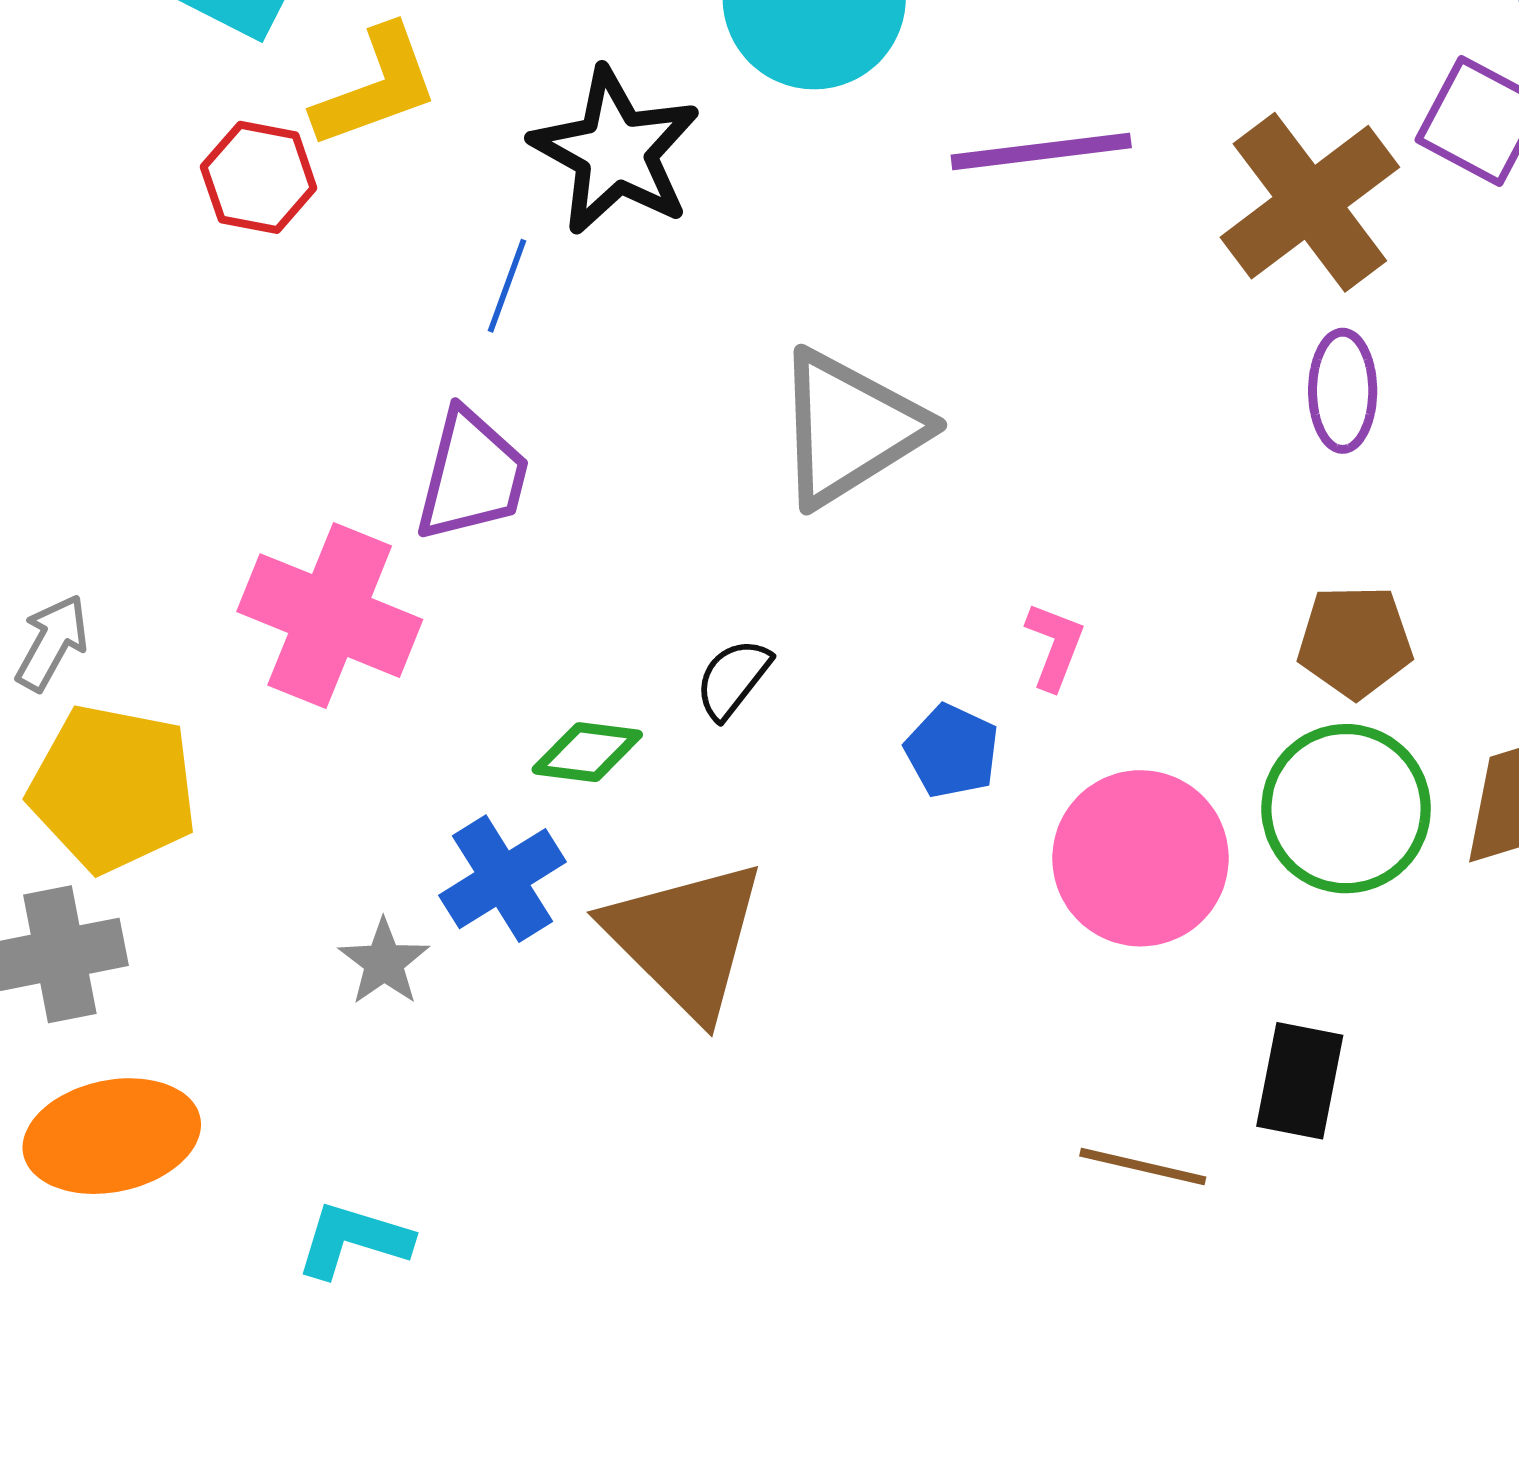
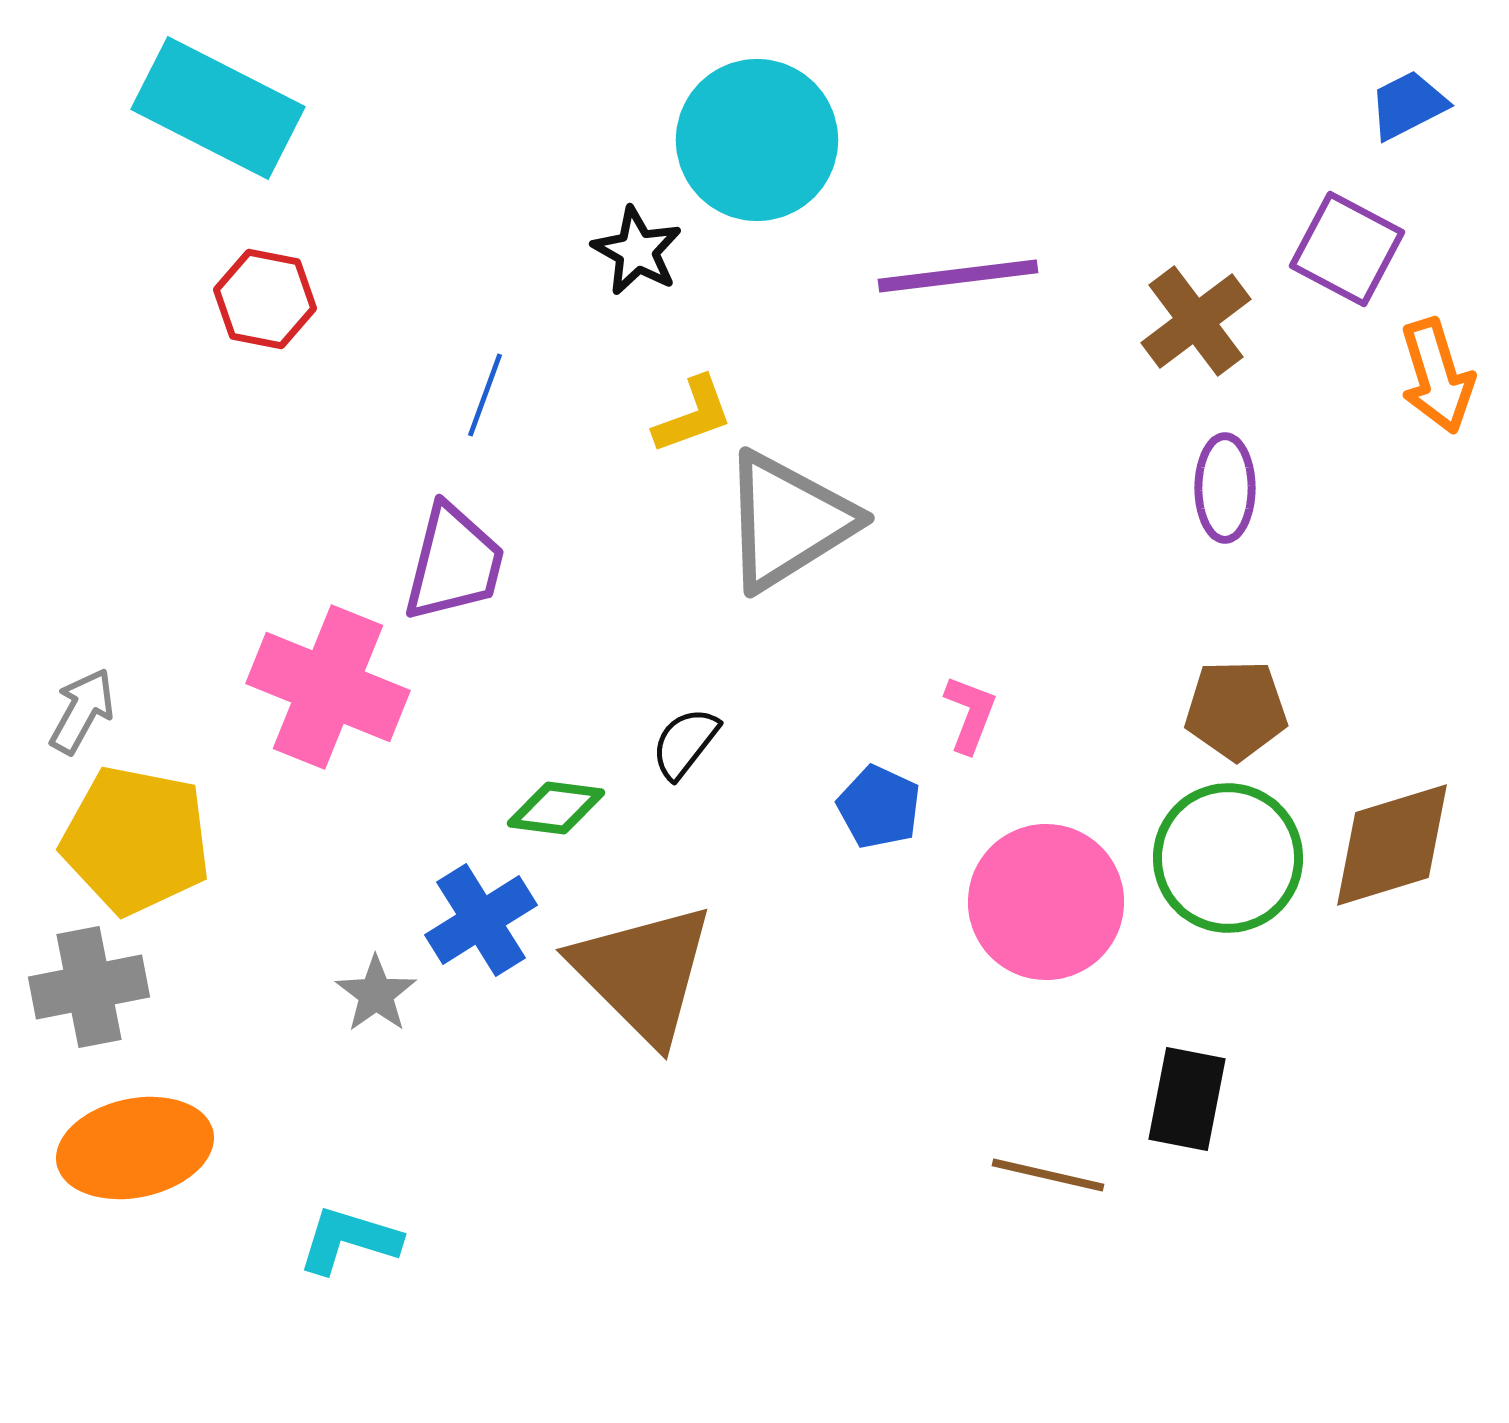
yellow L-shape: (376, 87) -> (693, 415), moved, size x0.7
black star: (615, 151) -> (637, 251), moved, size x0.6
brown cross: (1310, 202) -> (1196, 321), size x0.7

